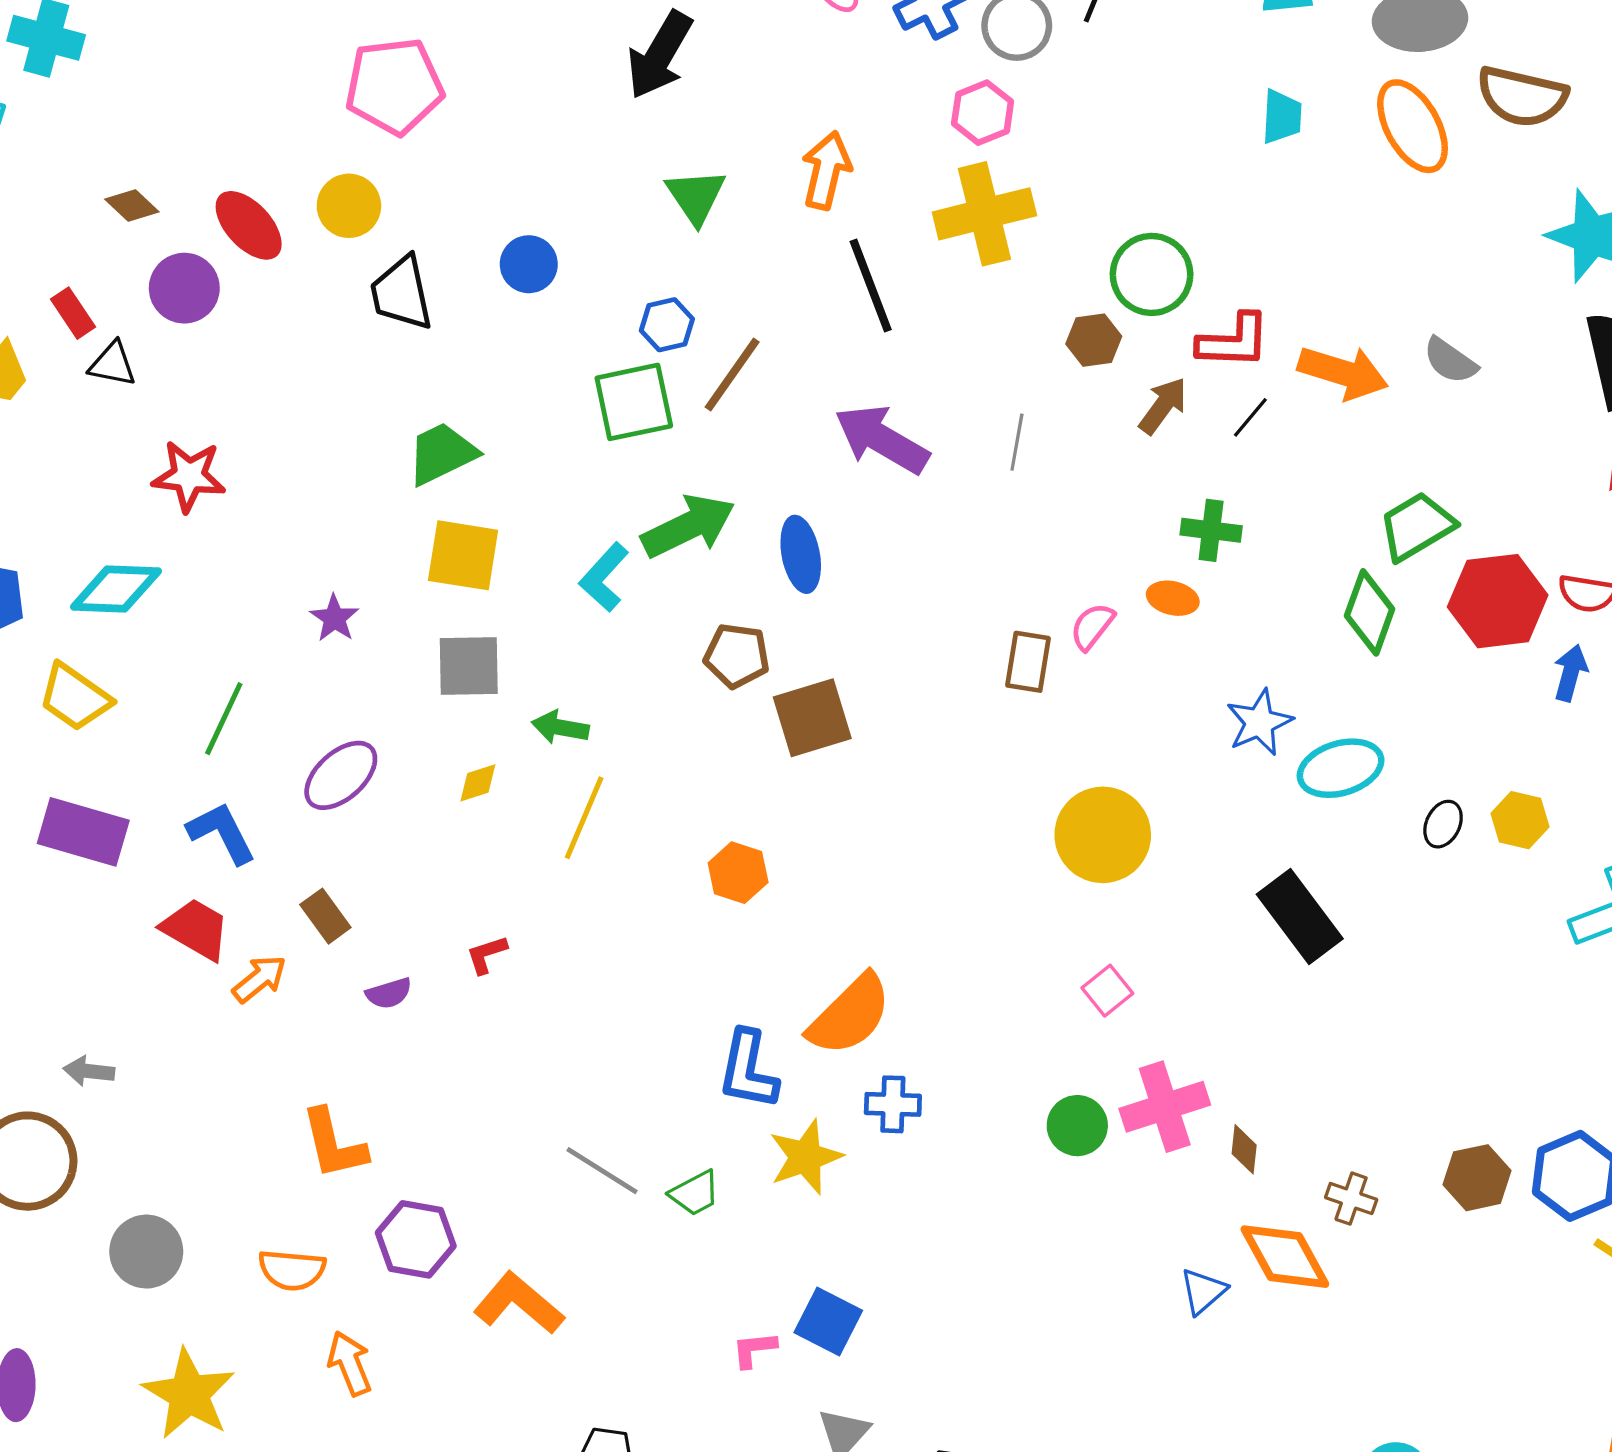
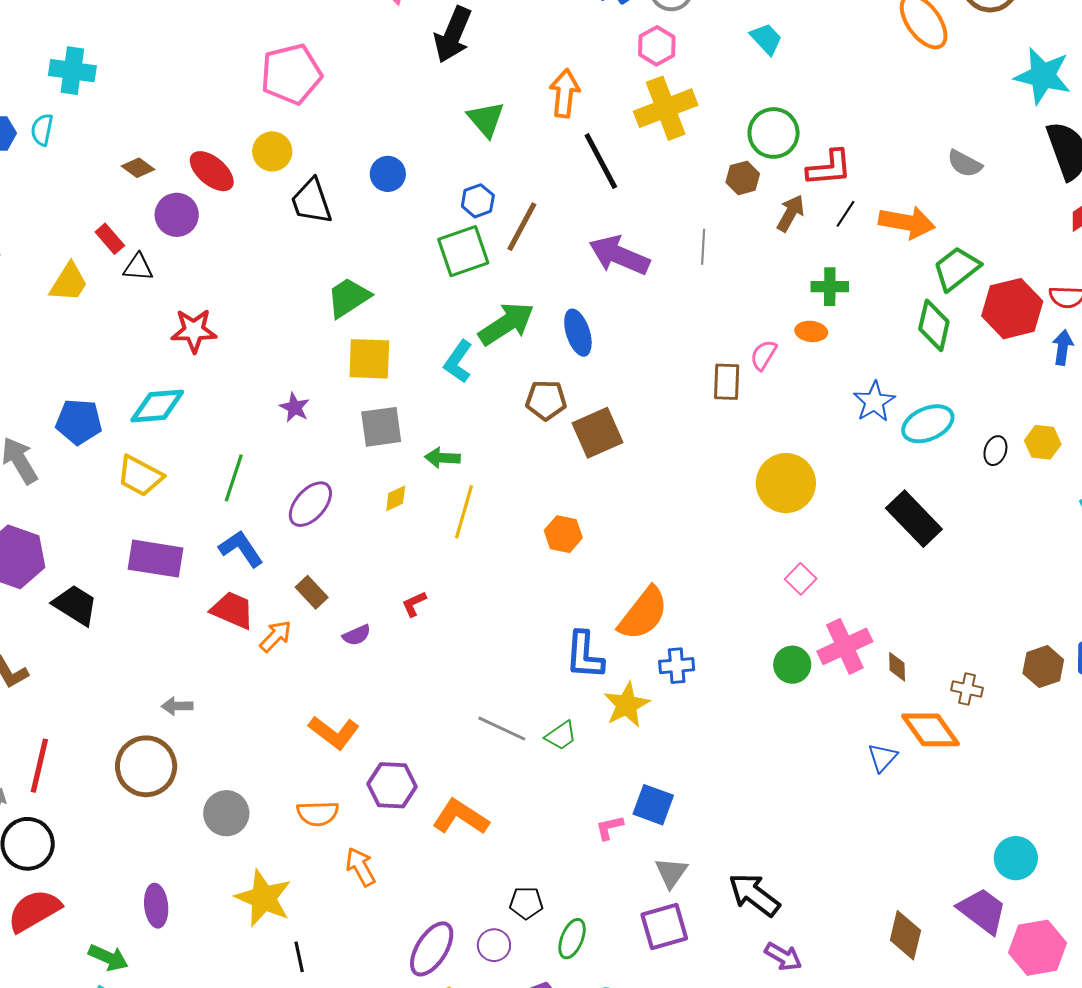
cyan trapezoid: (1282, 117) -> (766, 39), moved, turned -39
orange arrow: (1343, 372) -> (907, 222), moved
orange L-shape: (334, 1144) -> (334, 732), turned -33

